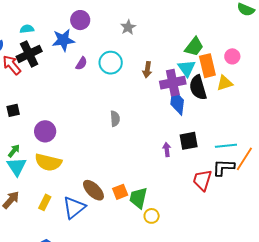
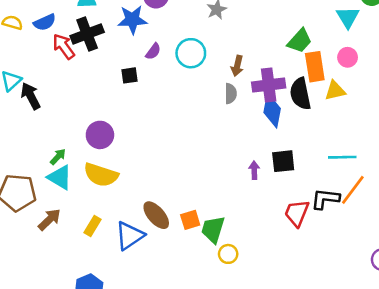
cyan triangle: (187, 68) -> (348, 17), moved
black square: (13, 110) -> (130, 75), moved
gray semicircle: (115, 119) -> (231, 94), moved
cyan line: (226, 146) -> (342, 157), moved
cyan triangle: (17, 167) -> (60, 177), turned -30

